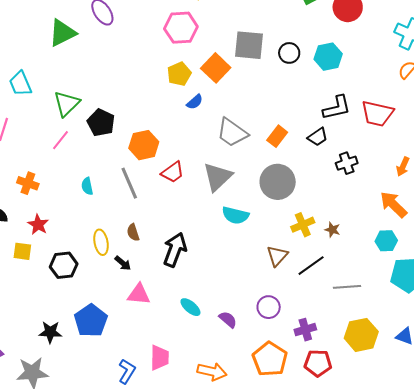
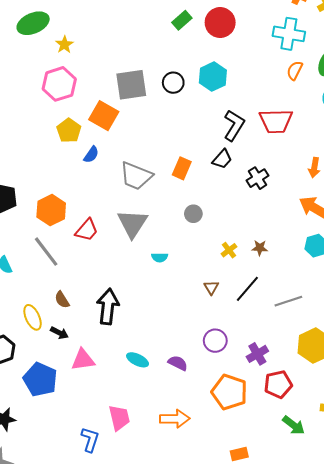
black L-shape: (337, 108) -> (234, 125), turned -32
gray circle: (278, 182) -> (193, 214), size x0.5
cyan semicircle: (235, 215) -> (160, 257), size x0.6
yellow cross: (303, 225) -> (229, 250), size x0.7
brown triangle: (277, 256) -> (211, 287), size x0.7
blue pentagon: (91, 321) -> (40, 379), moved

